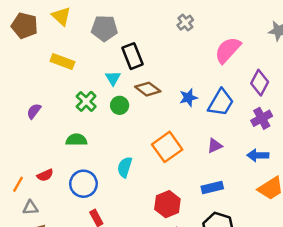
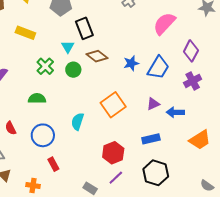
blue arrow: (258, 155) -> (175, 112), moved
red semicircle: (45, 175) -> (11, 128), turned 88

